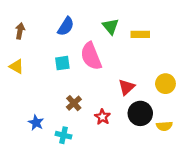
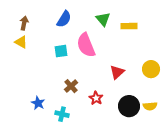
yellow triangle: (17, 66) -> (21, 42), moved
black circle: (140, 113) -> (129, 106), moved

